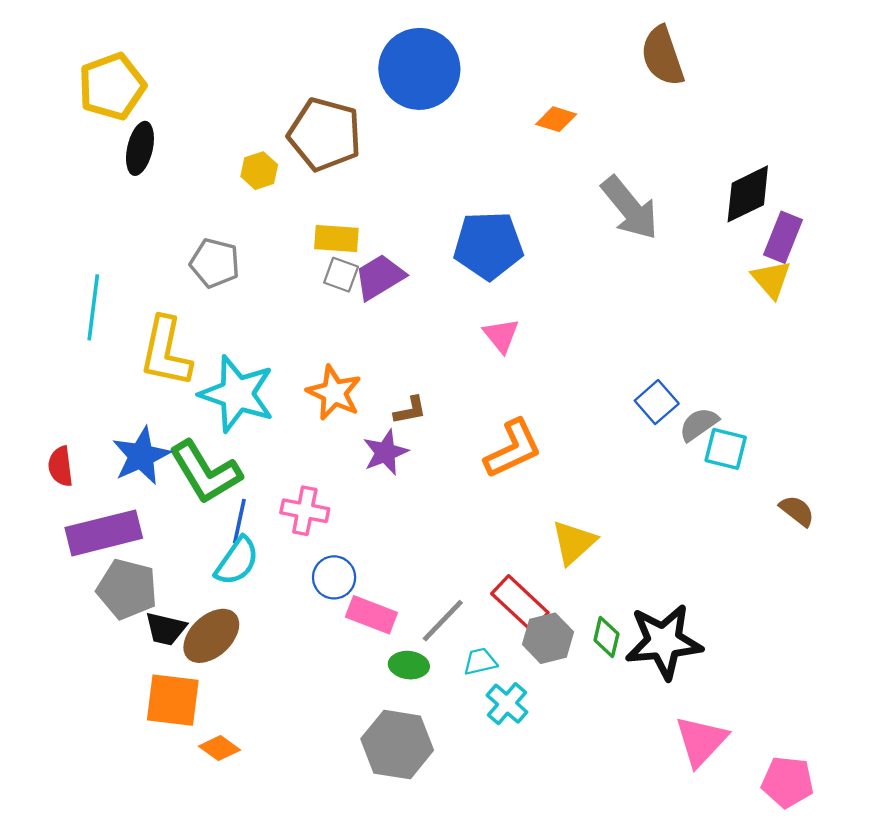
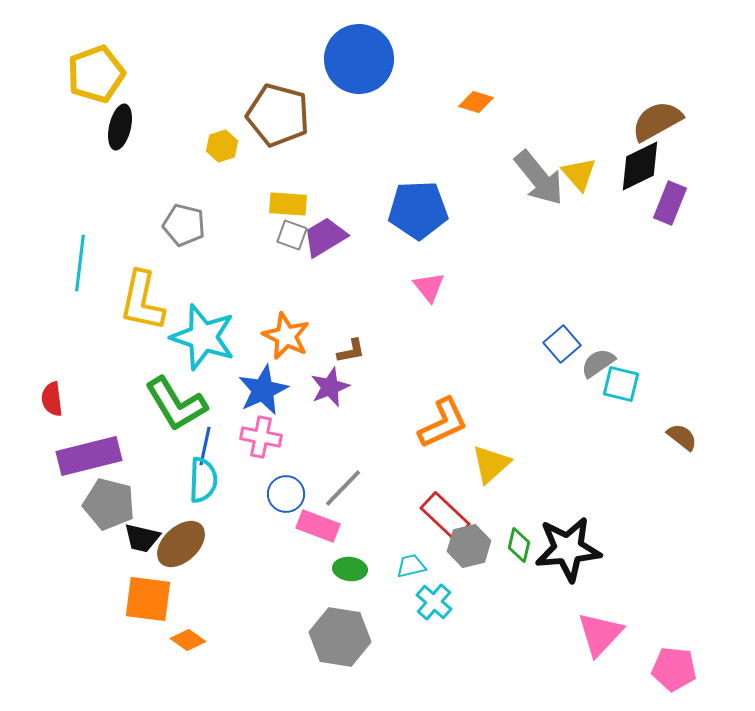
brown semicircle: (663, 56) -> (657, 121), moved, turned 80
yellow triangle: (771, 279) -> (579, 174), moved
orange L-shape: (513, 449) -> (443, 423), moved
blue star: (141, 456) -> (263, 390), moved
cyan semicircle: (237, 561) -> (203, 480), turned -33
gray line: (443, 621) -> (343, 488), moved

